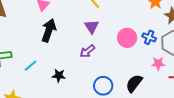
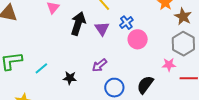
black arrow: (49, 30) -> (78, 24), moved
blue cross: (149, 37) -> (126, 23), moved, turned 32
purple arrow: (87, 51) -> (99, 65), moved

